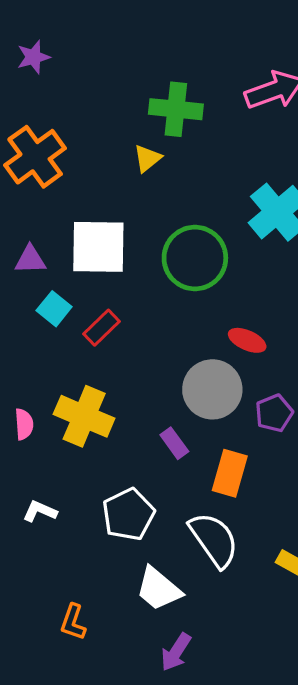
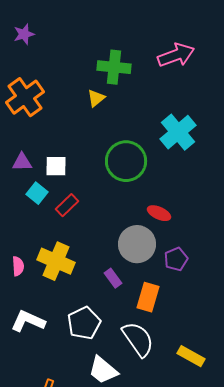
white square: (98, 247) -> (56, 166), moved, size x0.6
white L-shape: (40, 511) -> (28, 321), size x1.6

